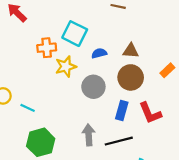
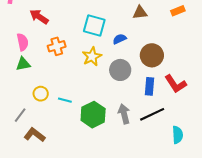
orange cross: (47, 48) -> (57, 46), moved
brown triangle: (131, 51) -> (140, 13), moved
orange rectangle: (167, 70) -> (178, 11), moved, turned 32
green hexagon: (41, 142) -> (93, 115), moved

